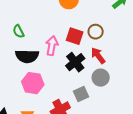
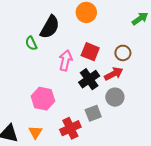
brown circle: (96, 32) -> (123, 53), moved
black semicircle: (27, 56) -> (50, 27), moved, turned -65
red arrow: (98, 56) -> (114, 74), turned 96

